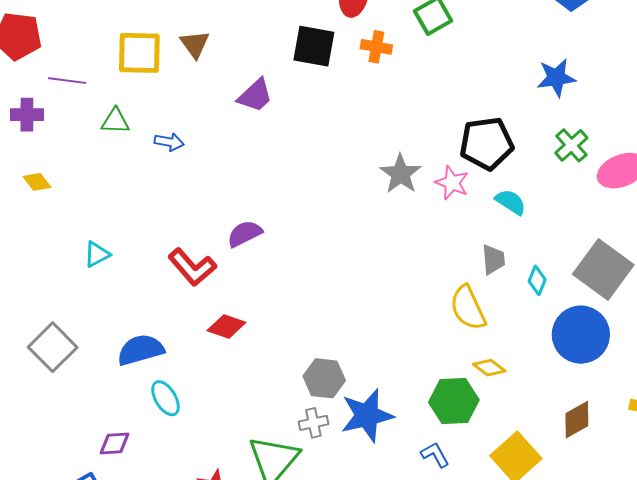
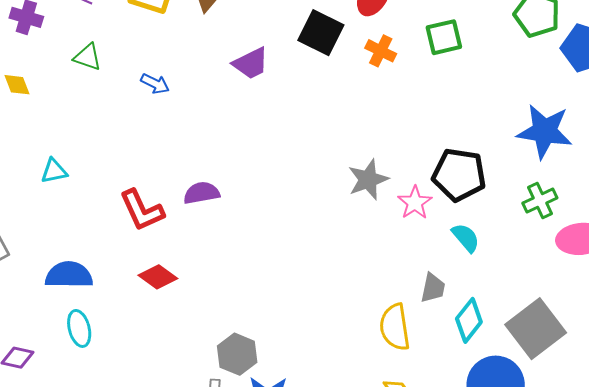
blue star: (556, 78) -> (545, 131), size x1.4
green triangle: (115, 121) -> (88, 57), moved
cyan diamond: (537, 280) -> (469, 320), size x1.5

